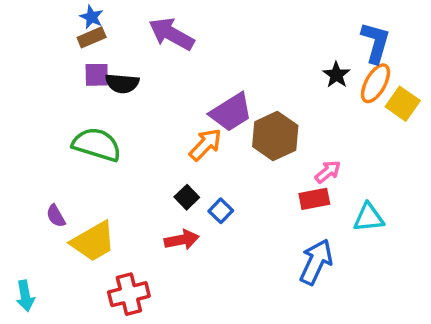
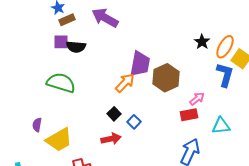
brown rectangle: (92, 37) -> (67, 20), moved
blue L-shape: (375, 43) -> (225, 75), moved
purple trapezoid: (231, 112) -> (140, 64), turned -48
purple semicircle: (56, 216) -> (37, 125), turned 40

